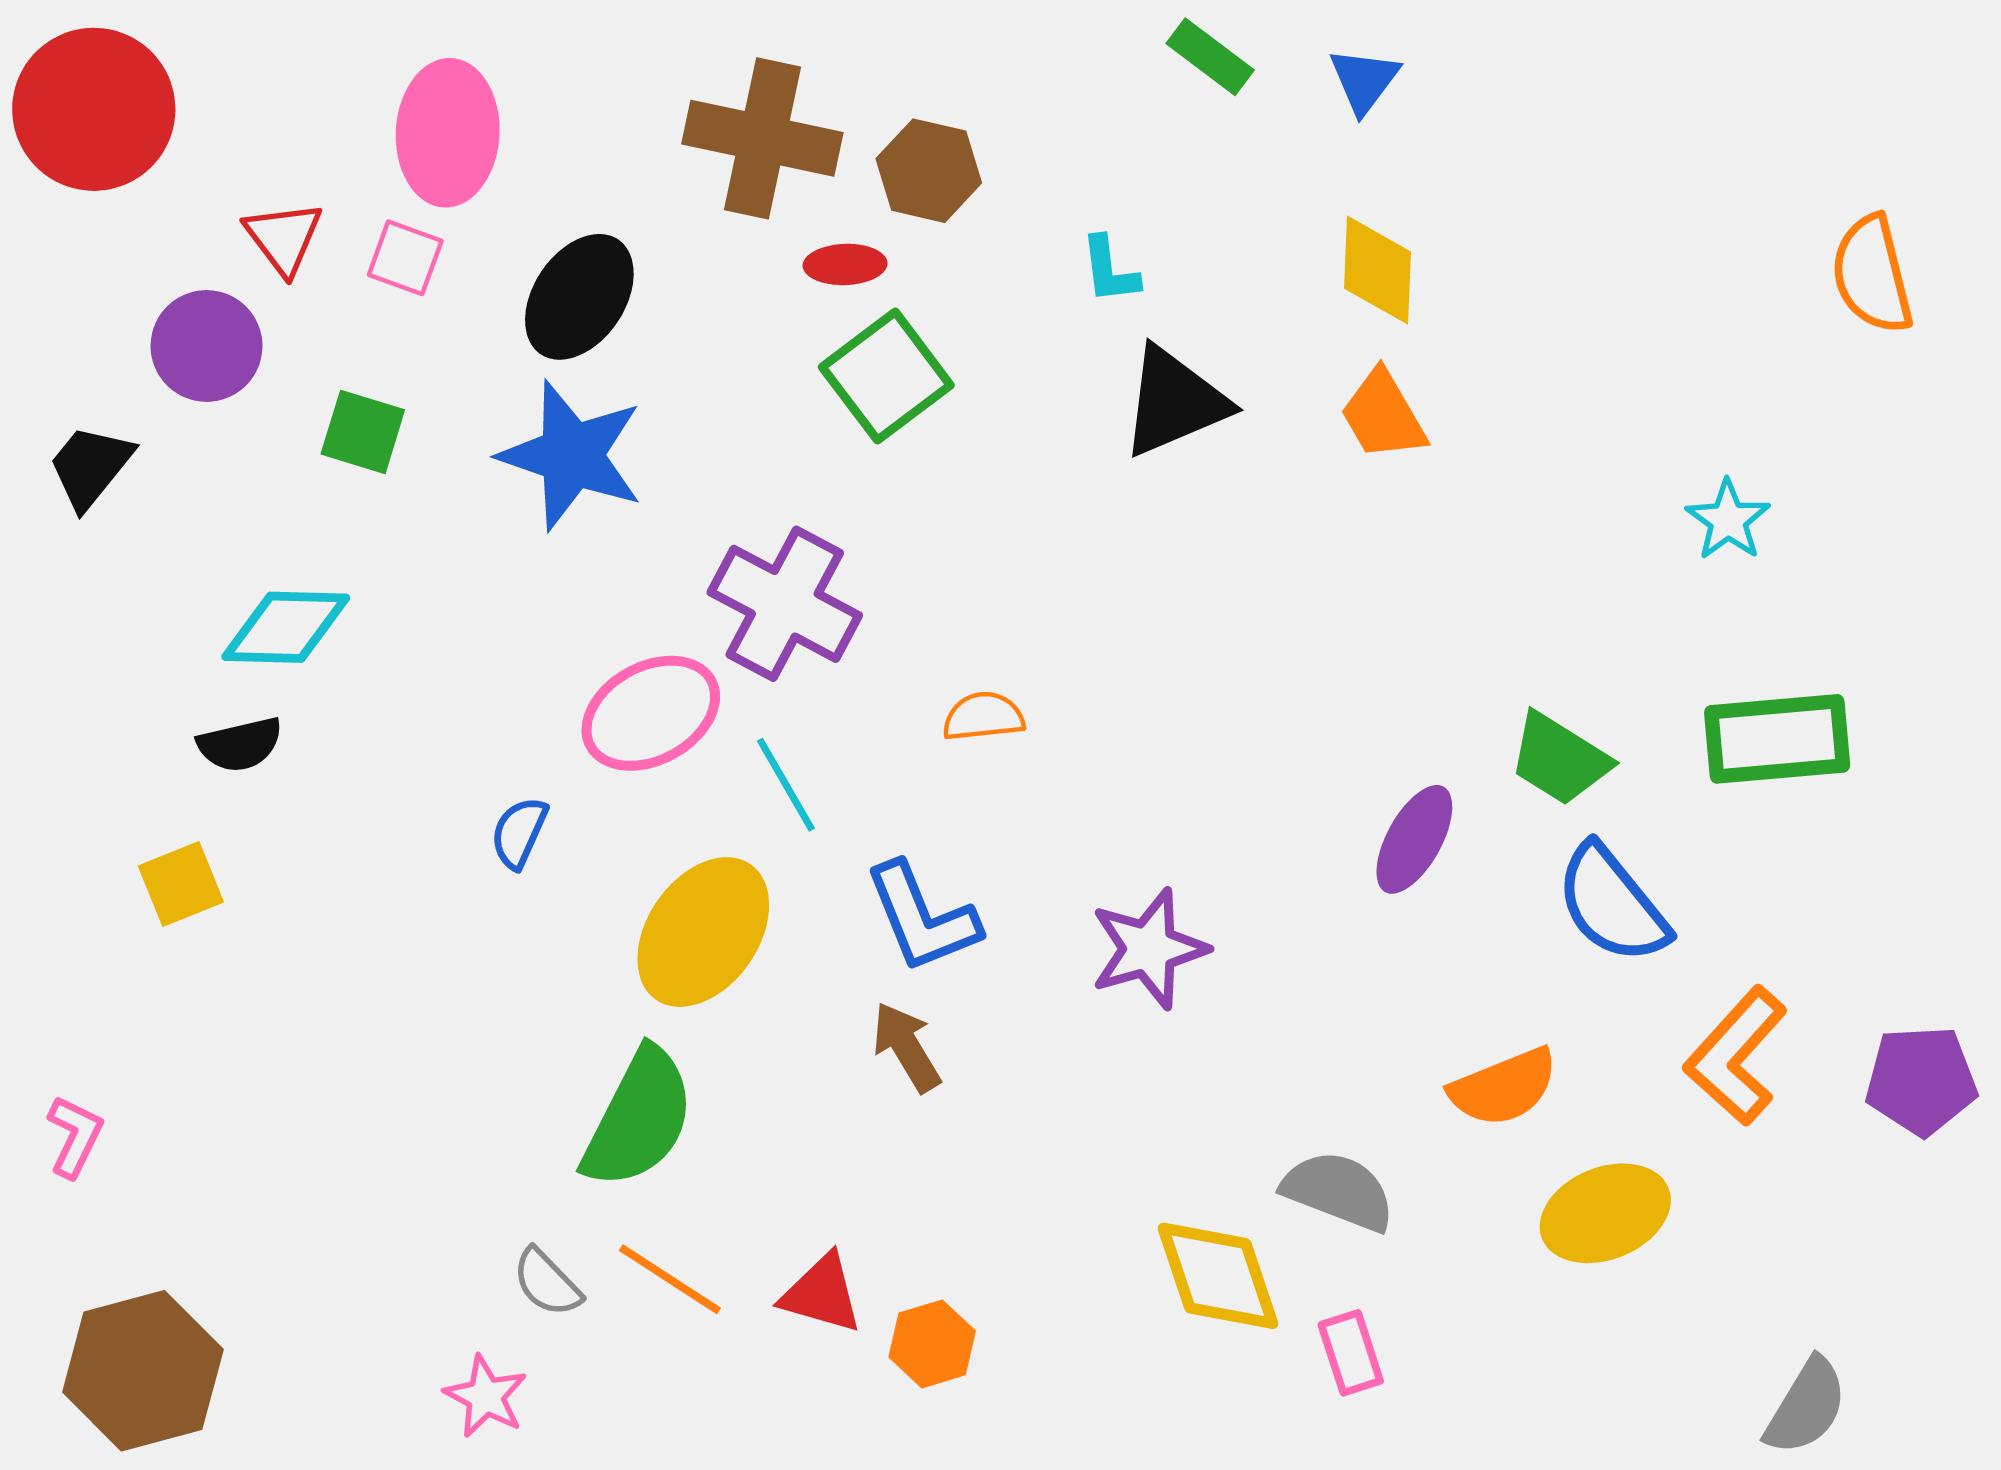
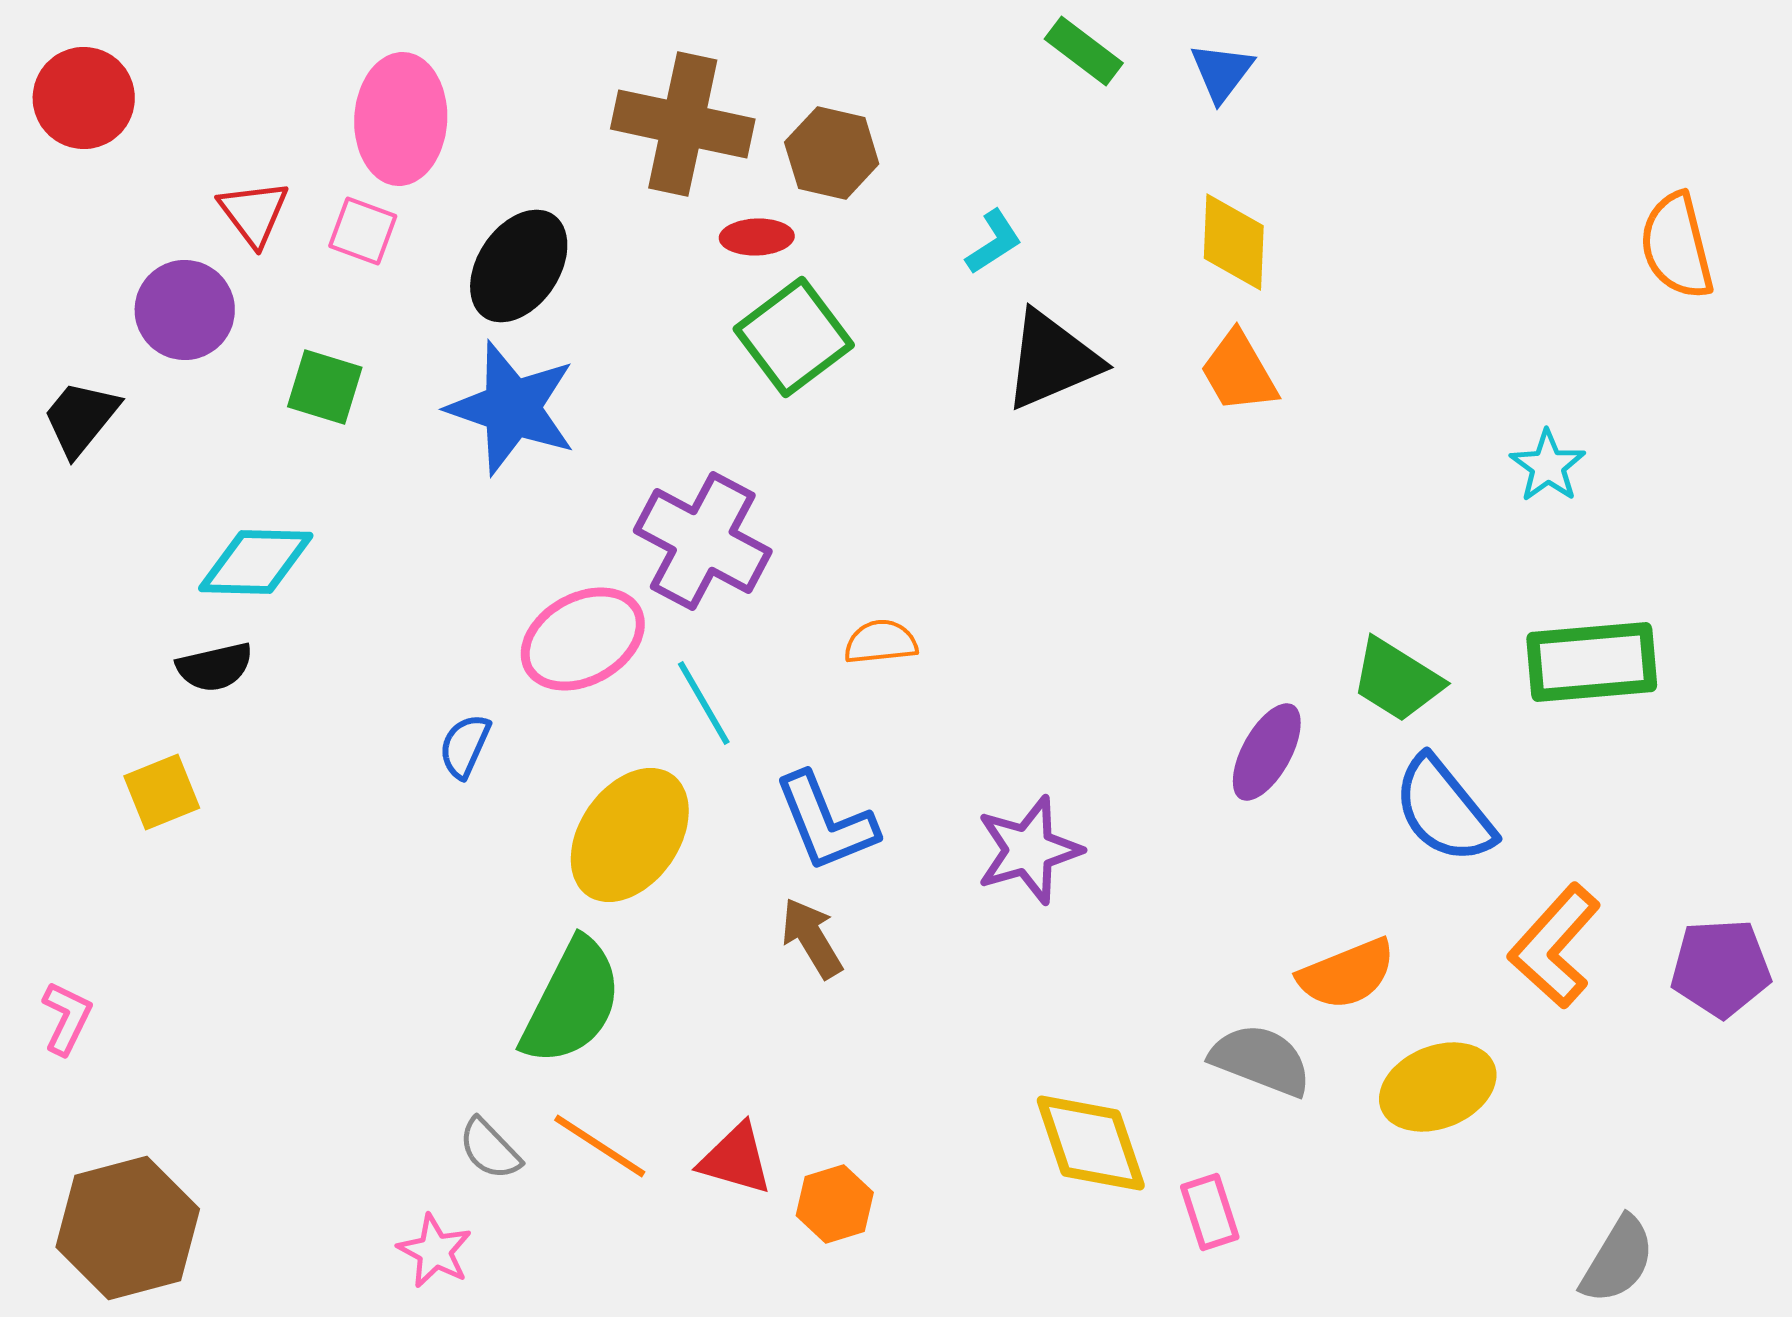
red circle: (94, 109) -> (84, 98), size x0.7
cyan L-shape: (1110, 270) -> (994, 242), turned -116
gray semicircle: (1338, 1191) -> (1261, 1060), moved

